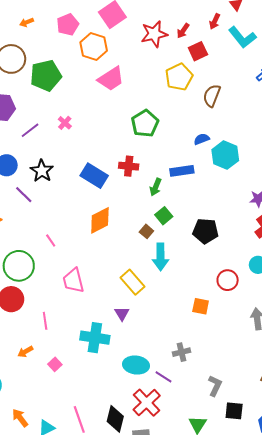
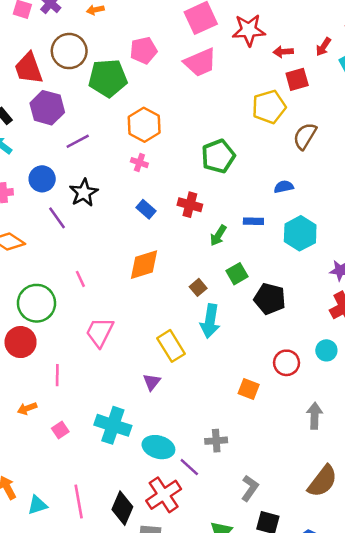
pink pentagon: (68, 25) -> (143, 50), moved
red arrow: (183, 31) -> (283, 52), turned 42
red star: (154, 34) -> (249, 30), moved
orange hexagon: (94, 47) -> (144, 125), moved
pink trapezoid: (111, 79) -> (200, 62), moved
pink cross: (65, 123) -> (139, 163), moved, turned -32
cyan hexagon: (225, 155) -> (300, 233), moved
blue rectangle: (182, 171) -> (253, 221), size x0.7
blue rectangle: (94, 176) -> (146, 209), size x0.6
green square: (164, 216) -> (237, 274), moved
pink trapezoid: (73, 281) -> (100, 332), turned 32
cyan cross: (95, 338) -> (113, 425), moved

